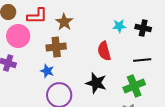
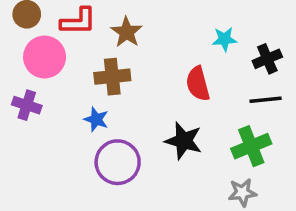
black cross: (143, 28) -> (267, 59), moved, turned -35

